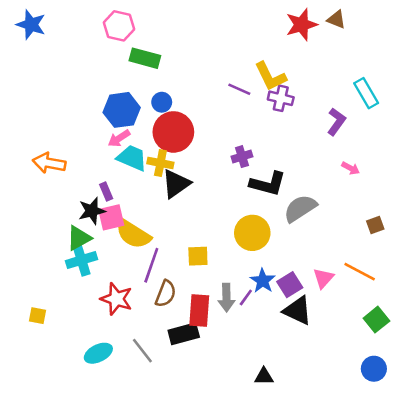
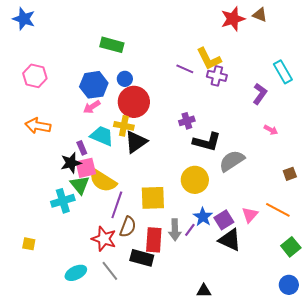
pink hexagon: (119, 26) -> (35, 76), moved
cyan trapezoid: (132, 158) -> (102, 136), moved
green triangle: (79, 238) -> (80, 185), moved, turned -40
yellow square: (198, 256) -> (153, 198), size x1.5
red star: (116, 299) -> (104, 239), moved
black rectangle: (184, 334) -> (142, 258), turned 30

